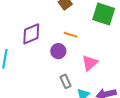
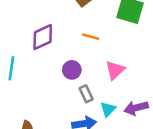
purple circle: (58, 51) -> (72, 70), moved

